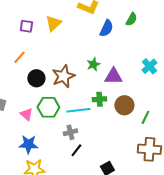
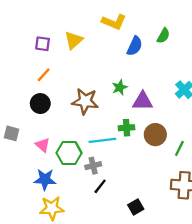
orange line: (19, 57) -> (44, 75), moved
brown star: (63, 76) -> (85, 101), turned 30
black circle: (36, 78) -> (40, 104), moved
green hexagon: (48, 107) -> (69, 153), moved

